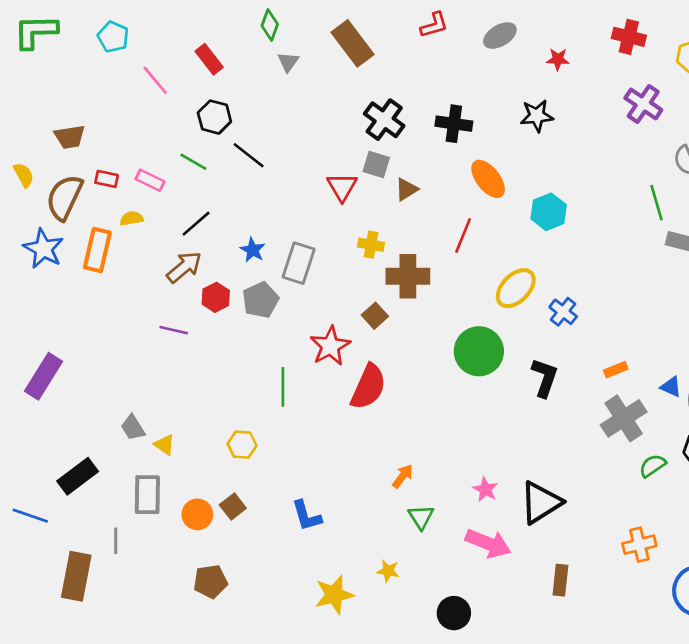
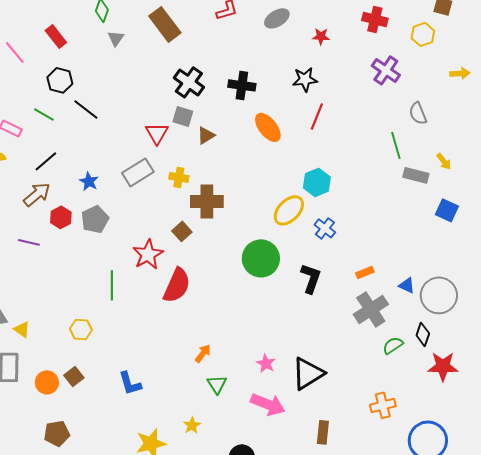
cyan hexagon: (549, 212) -> (317, 182), moved
red line: (463, 235) -> (317, 116), moved
gray rectangle: (299, 263) -> (138, 172), moved, turned 40
yellow star: (388, 571) -> (192, 425), turned 30

